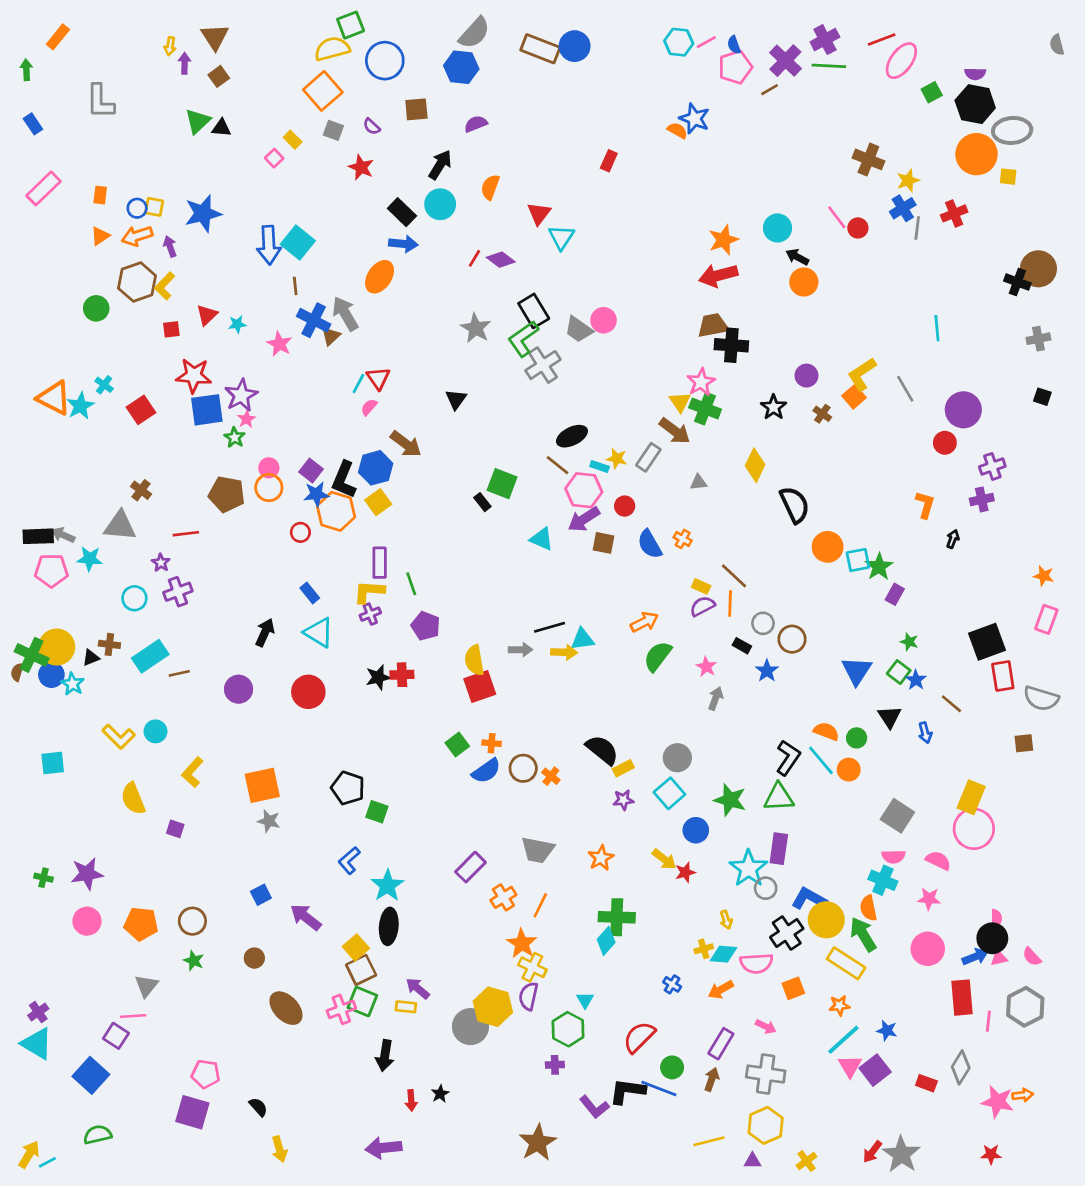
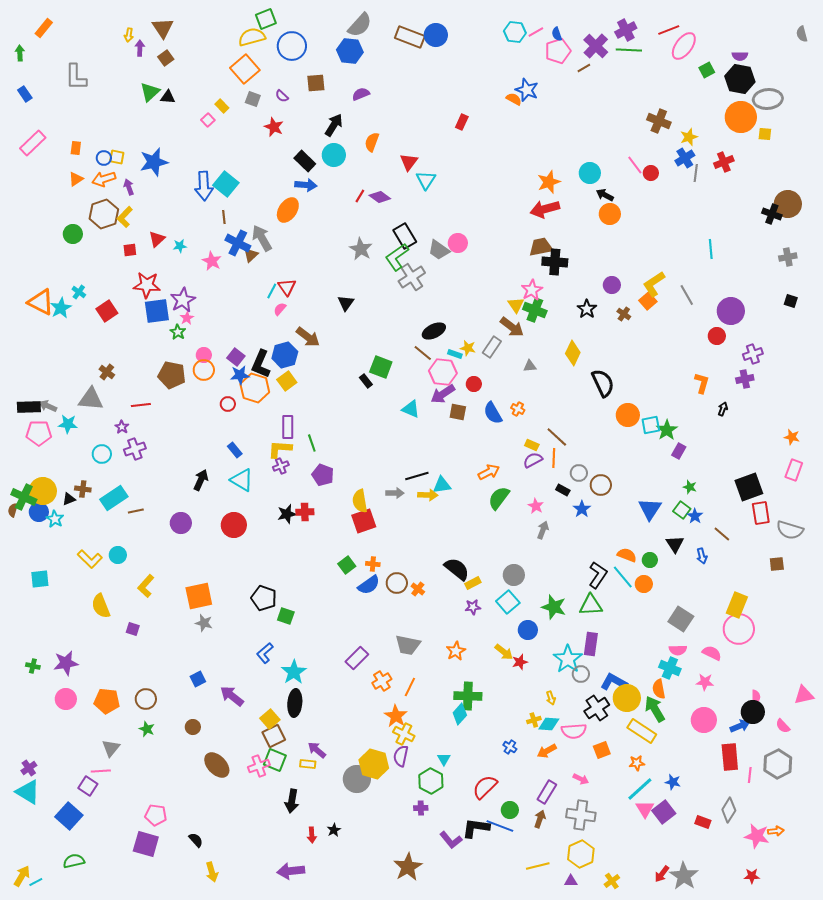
pink triangle: (999, 958) -> (804, 695), moved, size x1.5

